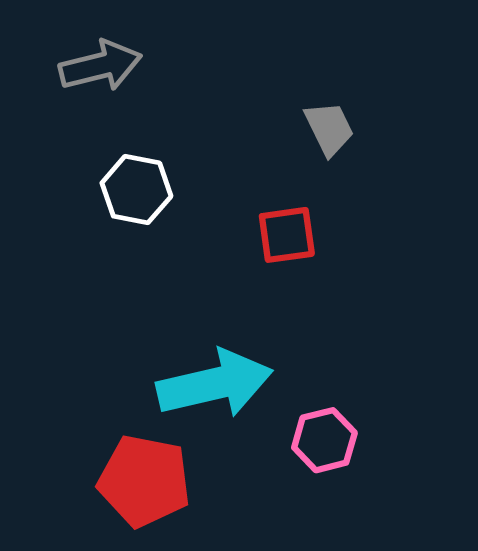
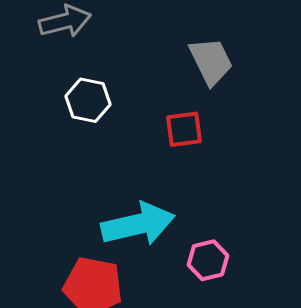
gray trapezoid: (329, 128) -> (211, 61), size x1.4

